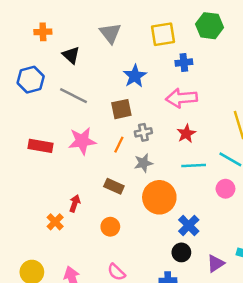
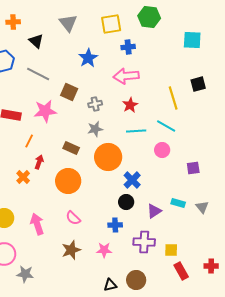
brown square: (121, 109) -> (69, 92), moved, turned 36
orange line: (119, 145) -> (29, 141), moved
orange circle: (110, 227) -> (68, 181), size x1.6

